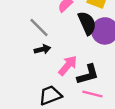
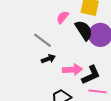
pink arrow: (68, 65) -> (72, 70), turned 54

